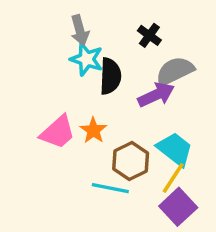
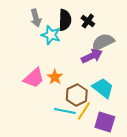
gray arrow: (80, 30) -> (36, 18), moved
black semicircle: (110, 76) -> (65, 20), moved
yellow line: (173, 178) -> (84, 111), moved
purple square: (178, 207) -> (105, 122), turned -30

